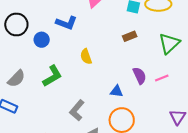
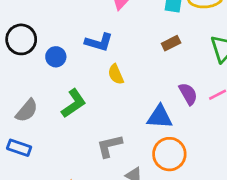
blue L-shape: (66, 23) -> (99, 42), moved
blue triangle: (117, 91) -> (160, 117), size x1.5
gray L-shape: (77, 110) -> (109, 146), turned 40

